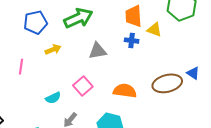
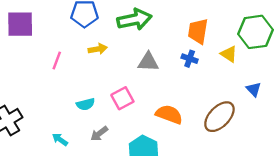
yellow triangle: (154, 30) -> (229, 54), moved
blue triangle: (193, 73) -> (254, 89), moved
brown ellipse: (167, 83) -> (219, 117), turned -44

